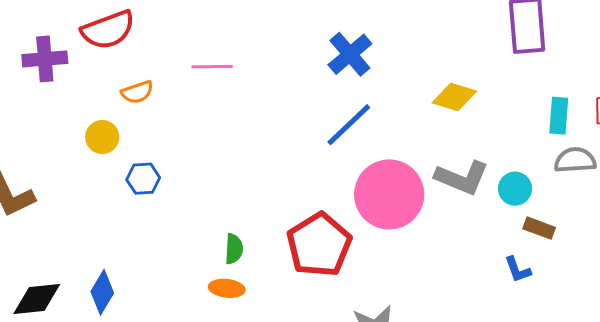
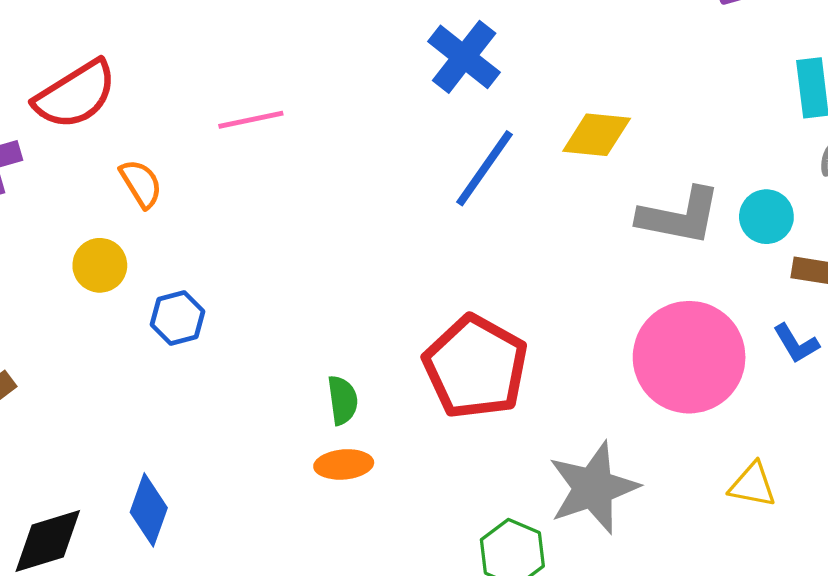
orange semicircle: (137, 92) -> (141, 184), turned -92
yellow diamond: (454, 97) -> (597, 135), moved
pink circle: (389, 194) -> (689, 357), moved

